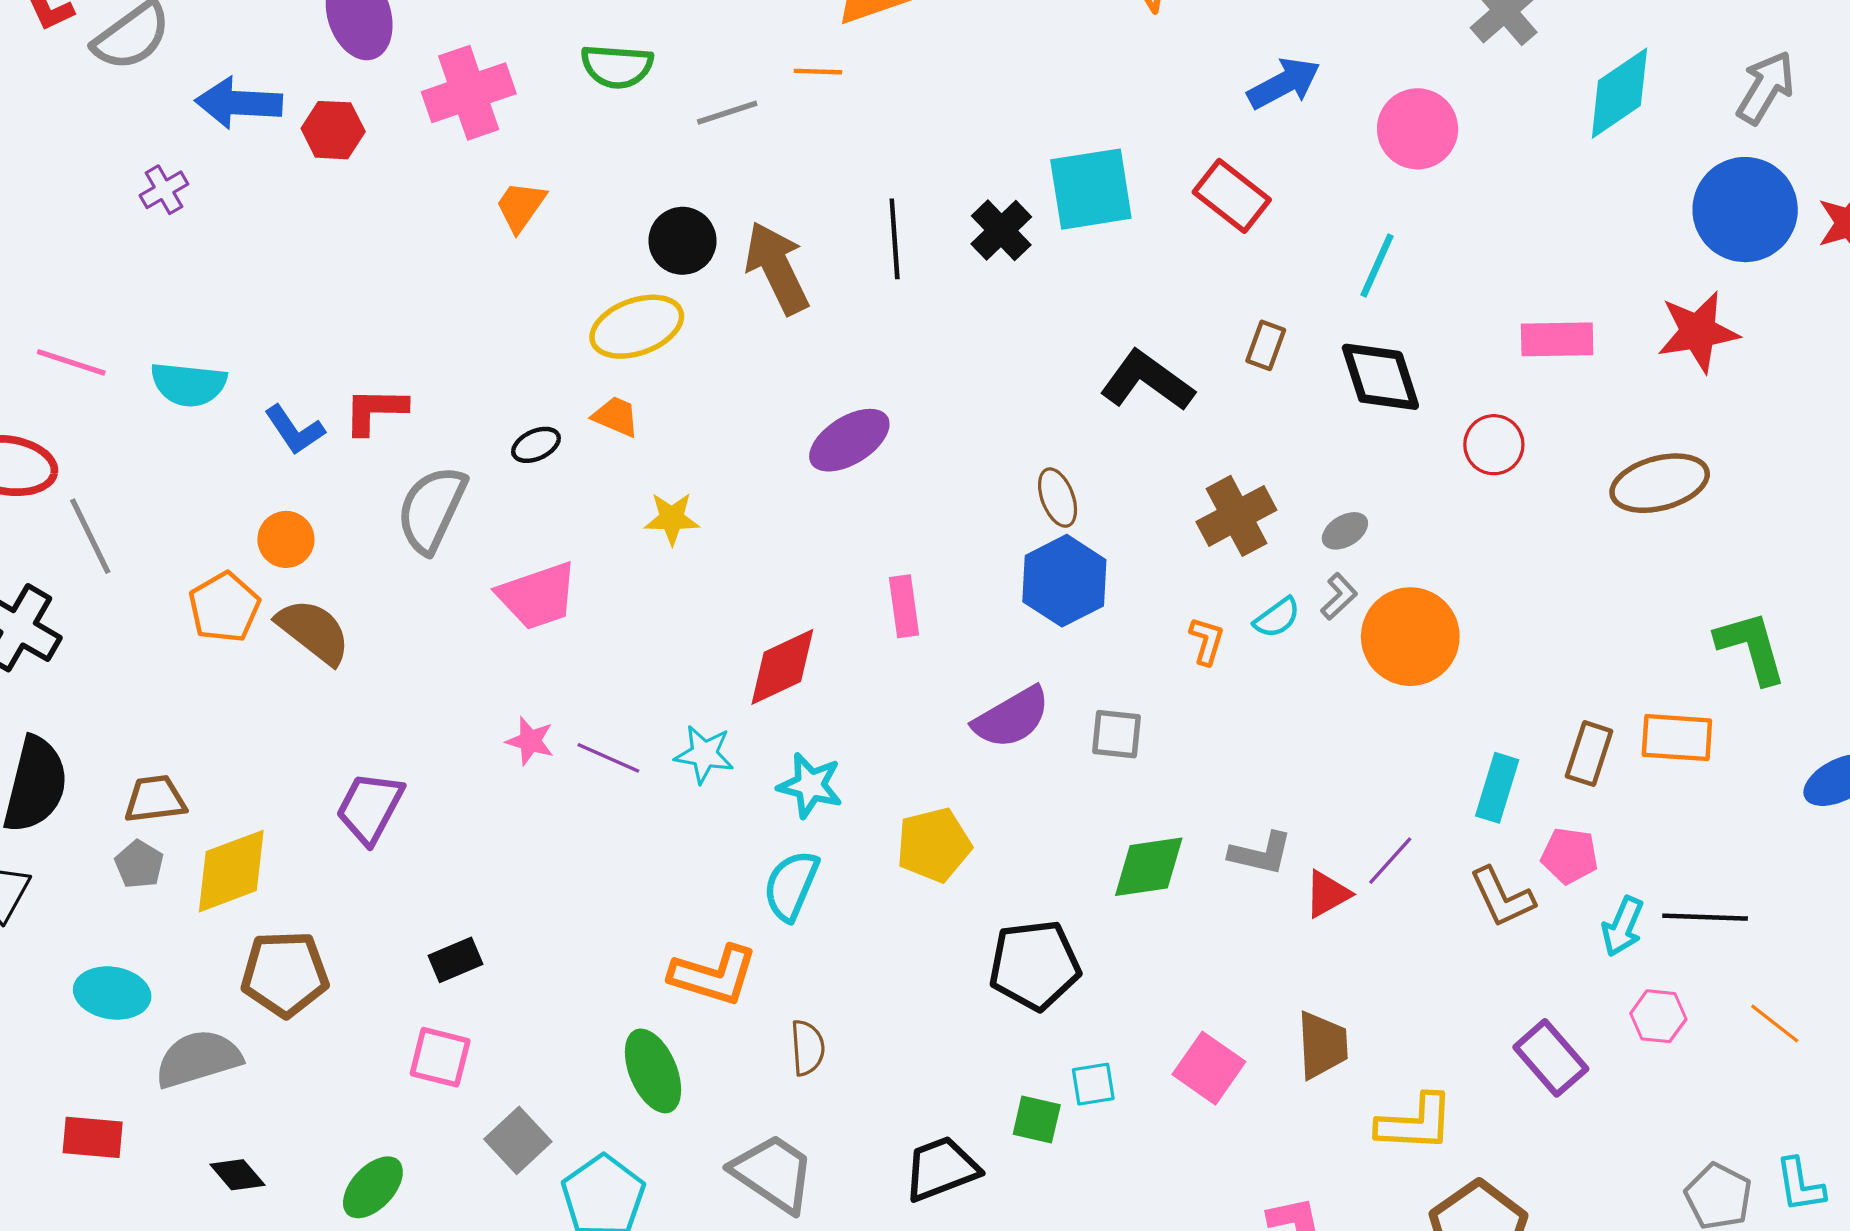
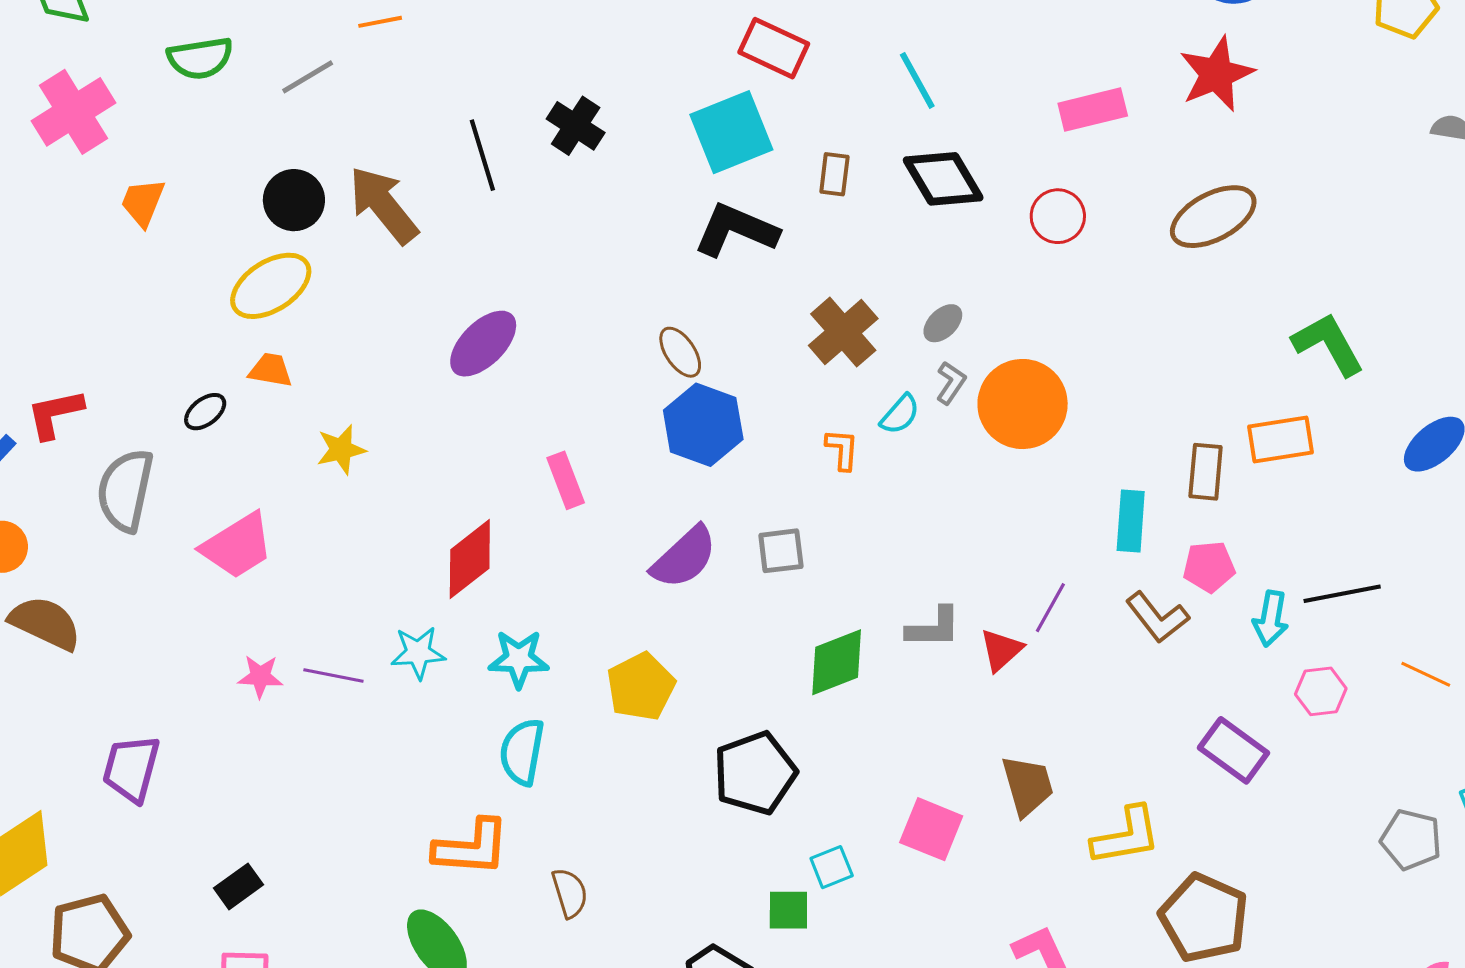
cyan square: (1091, 189) -> (731, 132), moved
cyan line: (1377, 265) -> (917, 80), turned -40

